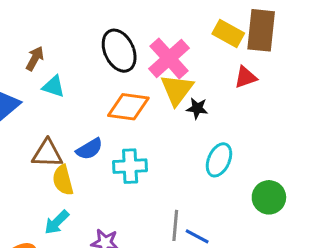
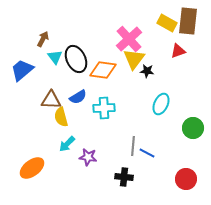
black ellipse: (119, 51) -> (76, 59), moved
cyan triangle: (54, 87) -> (55, 57), turned 35
cyan arrow: (57, 222) -> (67, 144), moved

